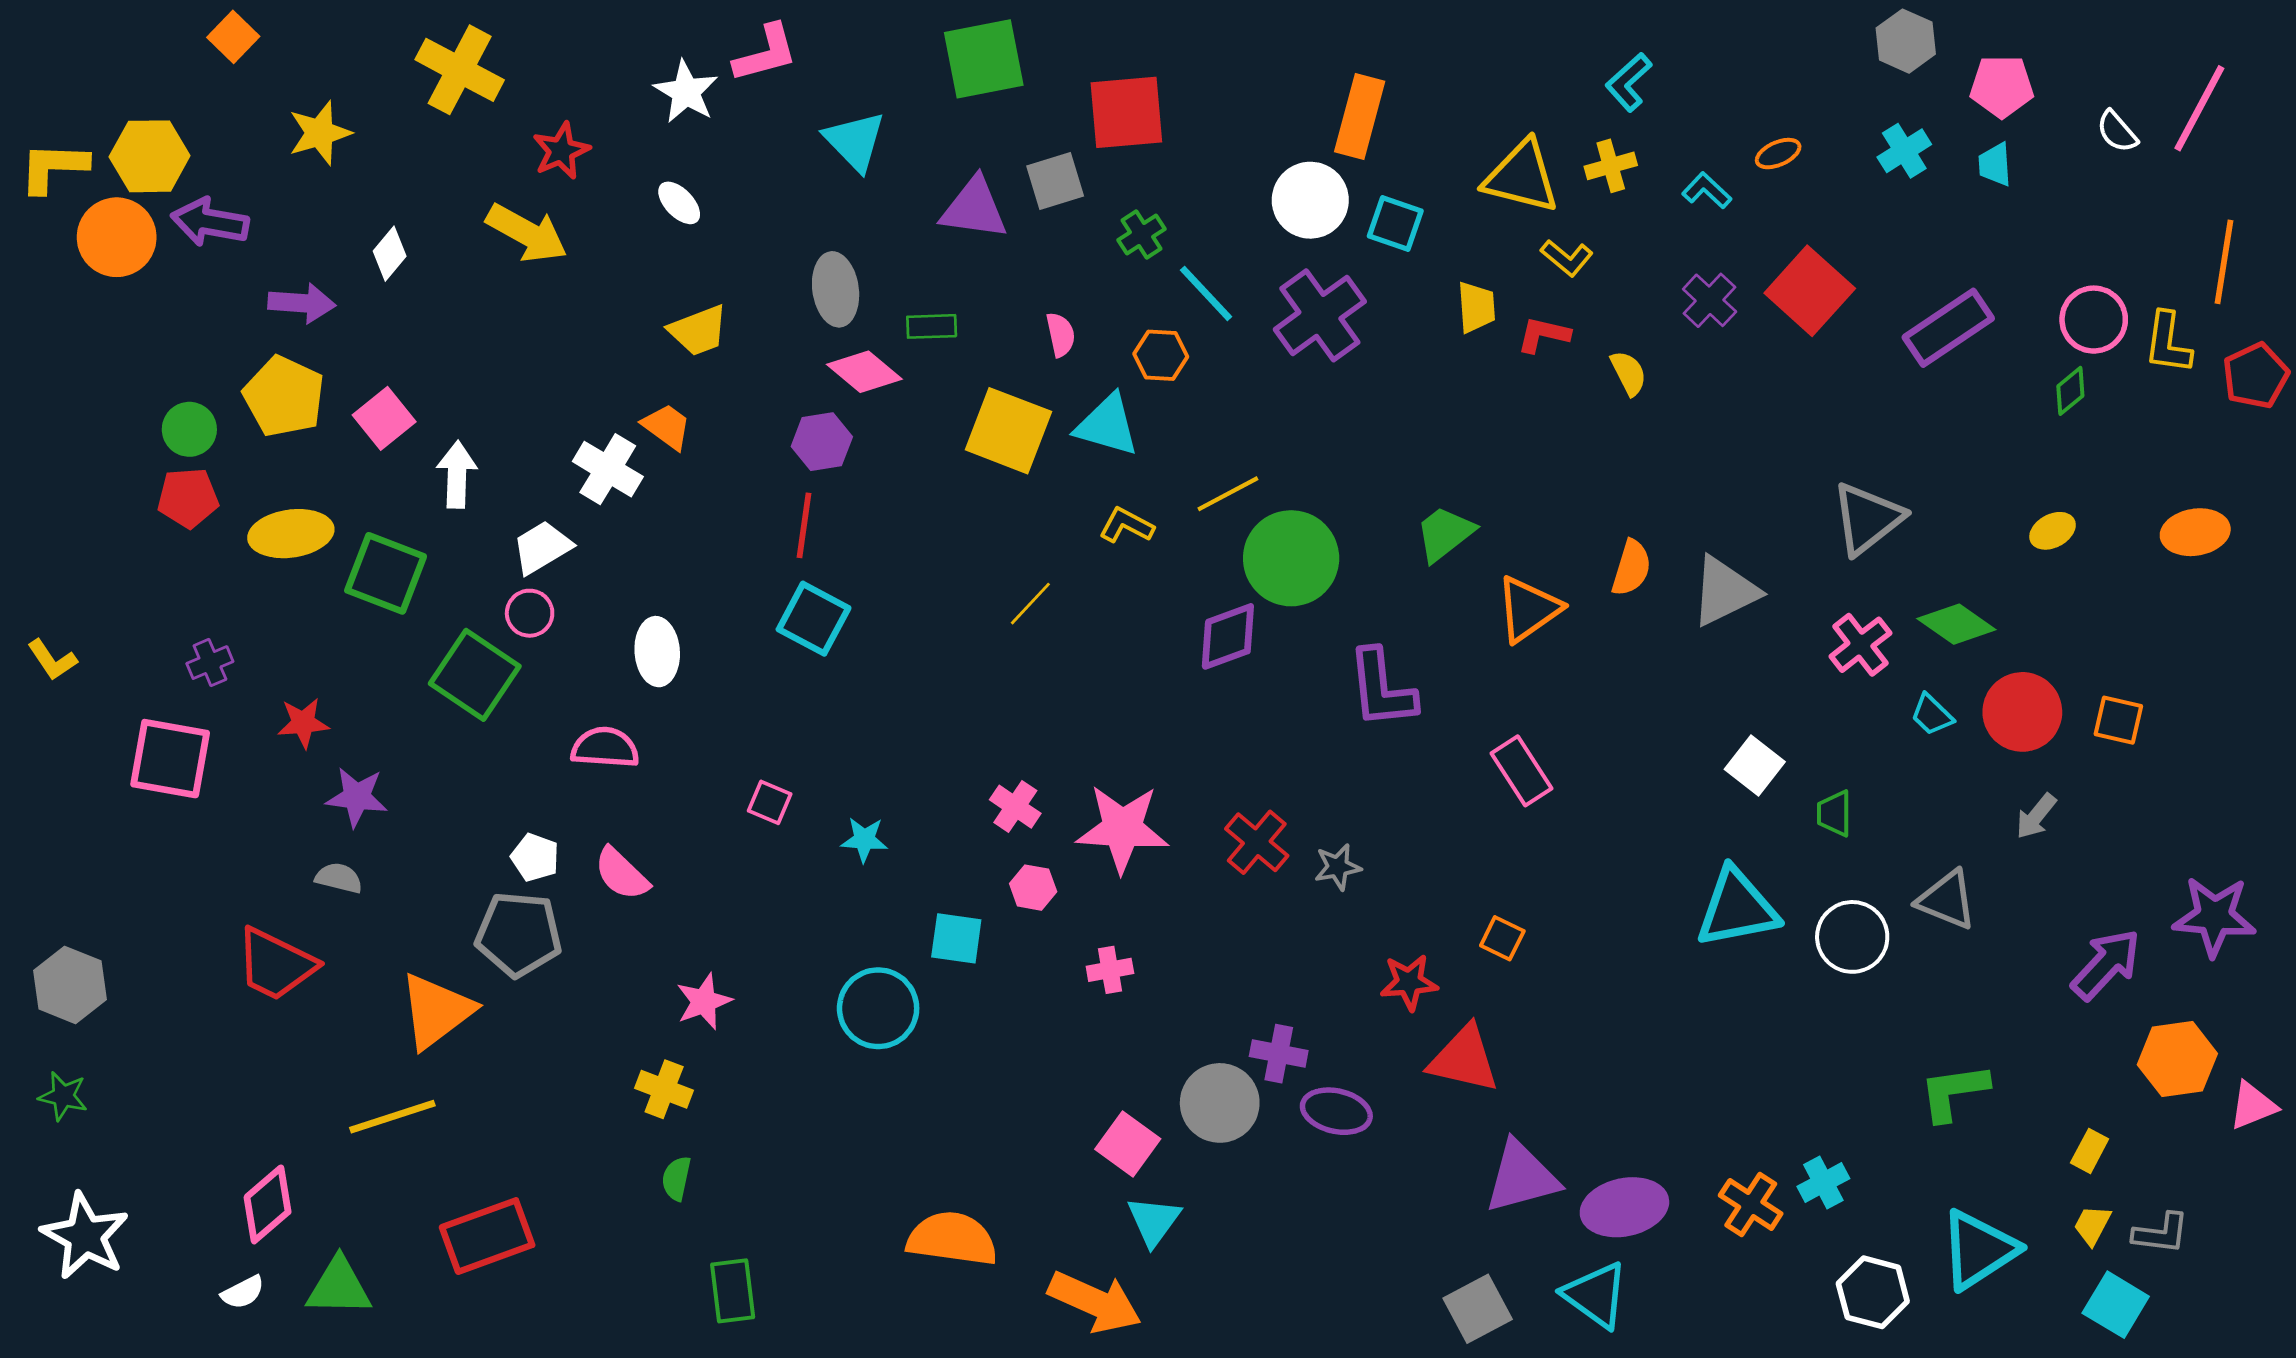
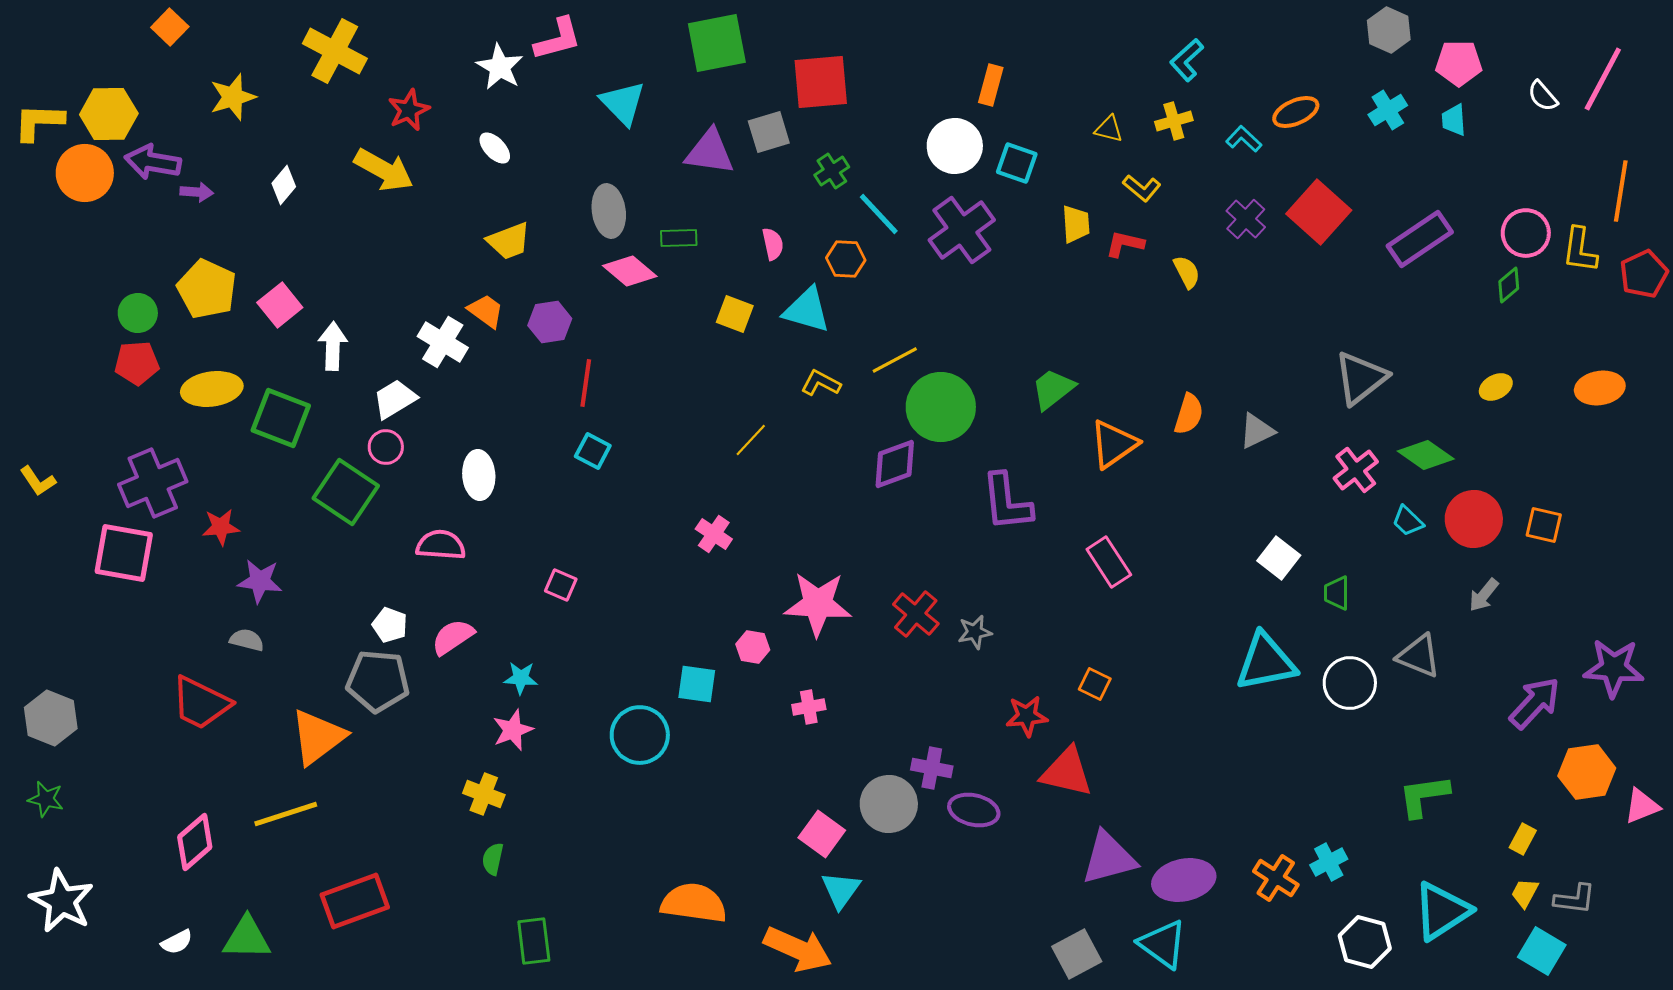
orange rectangle: (1360, 116) -> (991, 85), size x0.7
orange ellipse: (1778, 154) -> (1296, 112), size x1.4
yellow triangle: (1522, 177) -> (1109, 129), size x0.5
purple arrow: (302, 303) -> (197, 192), moved, size x0.7
yellow square: (1008, 431) -> (735, 314), size x0.6
purple hexagon: (822, 442) -> (550, 322), moved
gray triangle: (1725, 591) -> (1257, 431), size x0.7
cyan square: (814, 619) -> (593, 451), size x0.7
purple cross: (210, 663) -> (153, 483), size x2.0
pink cross: (1015, 807) -> (714, 534), moved
cyan star: (864, 840) -> (521, 678), moved
pink semicircle: (622, 874) -> (453, 637), turned 102
pink diamond: (268, 1204) -> (195, 842), moved

